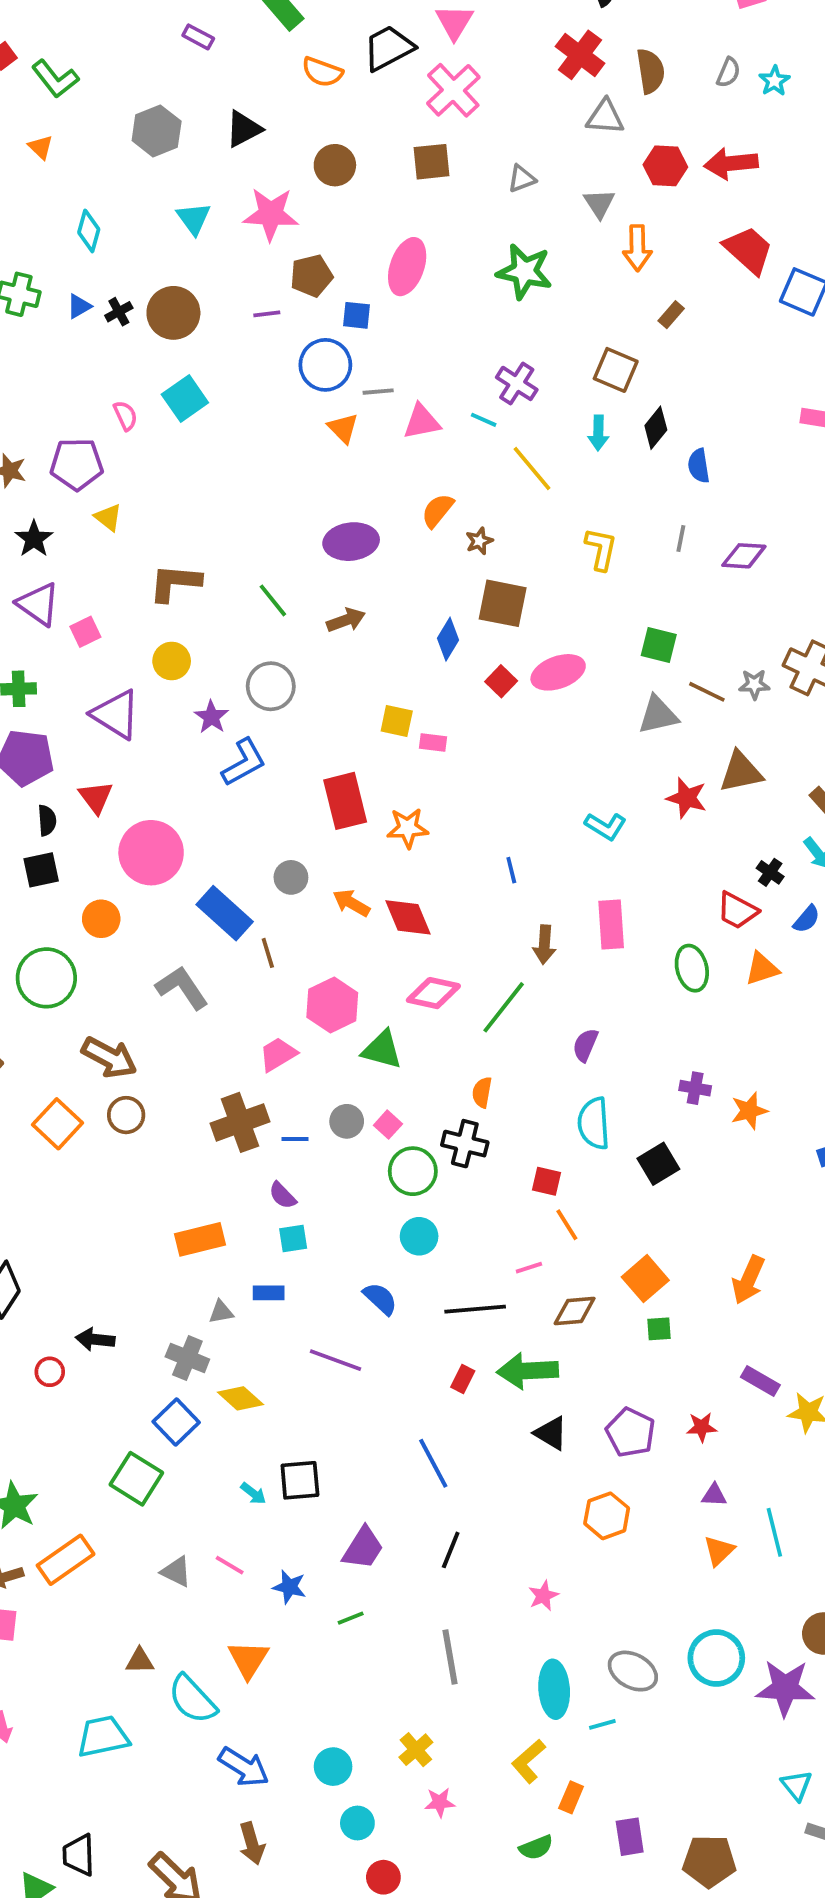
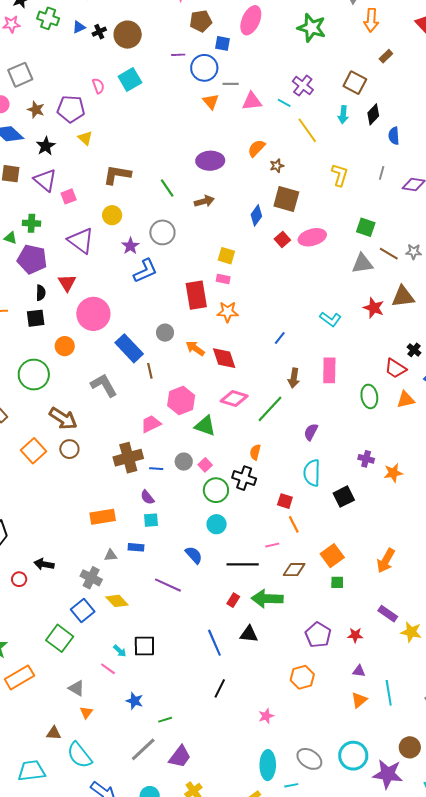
purple line: (267, 314) -> (178, 55), moved
pink rectangle: (433, 742) -> (223, 279), moved
blue line: (511, 870) -> (280, 338), turned 48
black triangle: (551, 1433) -> (249, 634), moved, turned -30
purple trapezoid: (363, 1548) -> (180, 757), moved
pink line: (230, 1565) -> (108, 669), moved
gray line: (450, 1657) -> (143, 749), moved, turned 52
orange triangle: (248, 1659) -> (86, 713), moved, size x0.6

